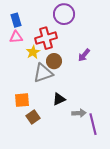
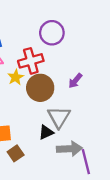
brown circle: (54, 61) -> (40, 88), size x1.5
gray triangle: (43, 73) -> (59, 117), moved, turned -40
gray arrow: (79, 113) -> (69, 149), size x1.5

